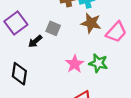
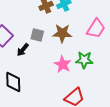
brown star: (91, 23) -> (62, 33), moved

